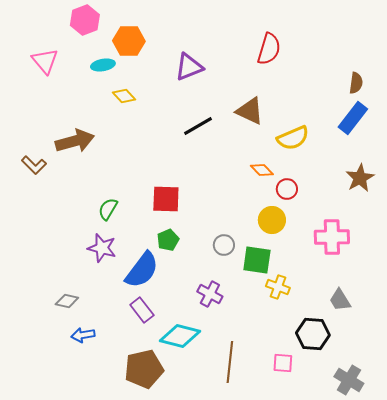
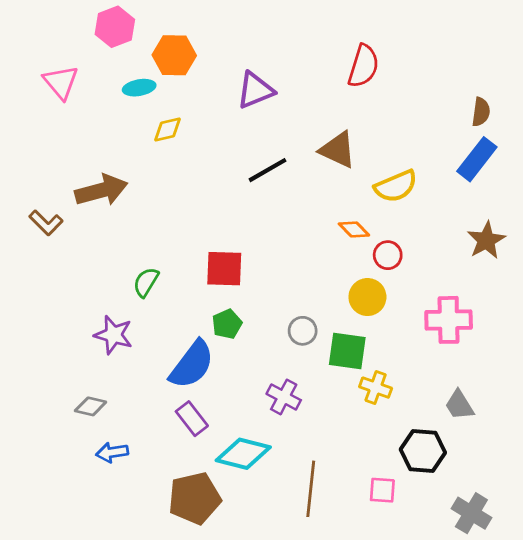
yellow diamond: (124, 96) -> (168, 130), turned -60
purple star: (102, 248) -> (113, 335), moved

